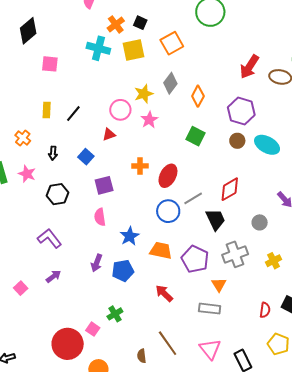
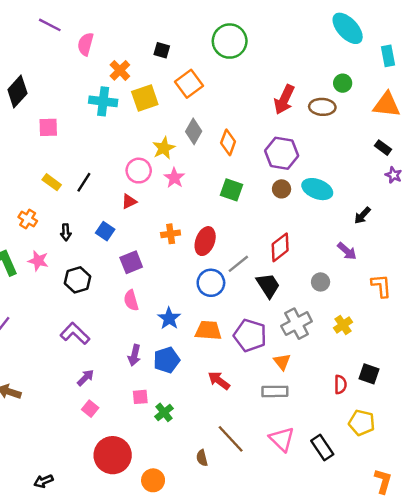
black square: (140, 23) -> (162, 50), moved
yellow rectangle: (47, 110) -> (52, 182), turned -49
pink square: (21, 288) -> (90, 409), moved
pink square: (93, 329) -> (140, 397), moved, turned -32

